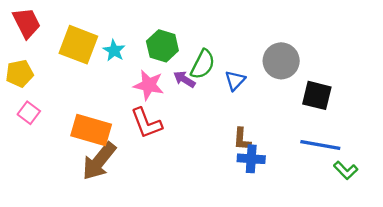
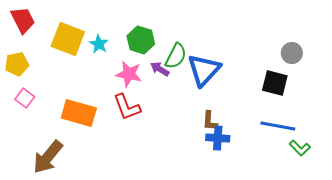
gray circle: (281, 61) -> (292, 53), moved, size x0.7
blue triangle: (235, 80) -> (204, 70), size x1.8
brown arrow: (99, 161) -> (48, 157), moved

